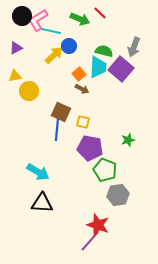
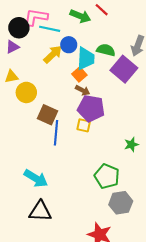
black circle: (22, 16) -> (19, 28), moved
pink L-shape: (38, 20) -> (36, 17), turned 40
cyan trapezoid: (98, 67) -> (86, 59), moved
brown square: (61, 112) -> (48, 115), moved
purple pentagon: (90, 148) -> (91, 108), moved

